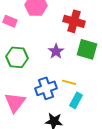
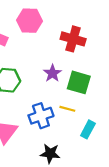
green square: (87, 49) -> (79, 82), moved
cyan rectangle: (76, 100) -> (88, 129), moved

